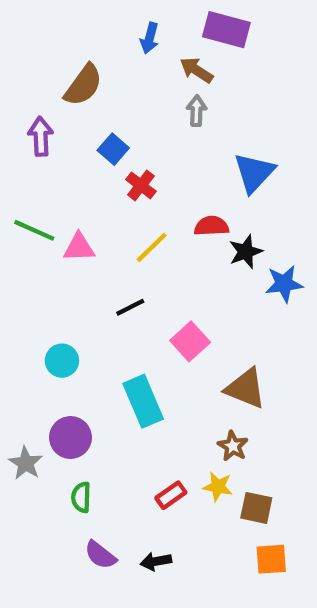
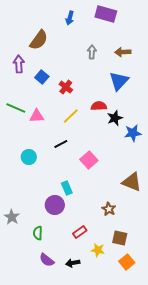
brown arrow: (196, 70) -> (123, 52), moved, turned -35
blue square: (113, 149) -> (42, 77), moved
cyan circle: (62, 361) -> (29, 157), moved
brown triangle: (246, 388) -> (132, 182), moved
cyan rectangle: (143, 401) -> (67, 188), size x0.6
purple circle: (70, 437) -> (55, 205), moved
yellow star: (218, 487) -> (98, 250), moved
orange square: (271, 559) -> (127, 262), turned -35

